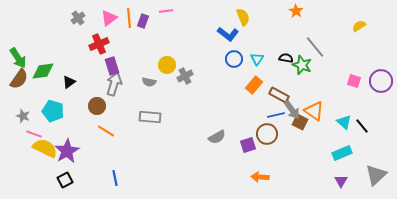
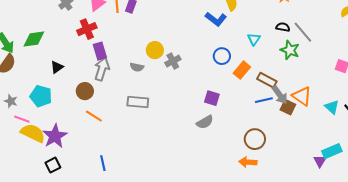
black semicircle: (286, 58) -> (283, 27), moved
blue circle: (234, 59) -> (222, 56), moved
cyan triangle: (257, 59) -> (254, 39), moved
green diamond: (43, 71) -> (34, 39), moved
brown circle: (267, 134) -> (255, 139), moved
purple square: (248, 145) -> (212, 98), moved, turned 35
cyan rectangle: (342, 153) -> (332, 151), moved
purple triangle: (341, 181) -> (320, 161), moved

